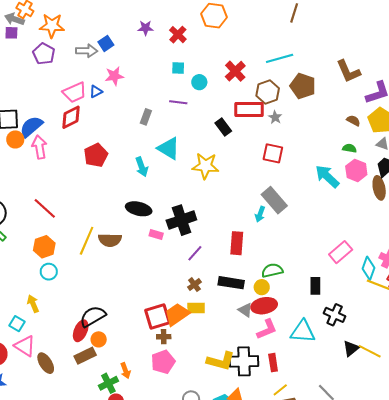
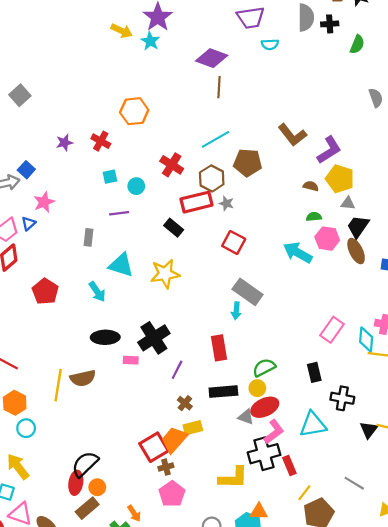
red square: (273, 153) -> (234, 242), turned 30
yellow arrow: (33, 304) -> (18, 467), size x1.4
black cross: (244, 361) -> (264, 454), moved

